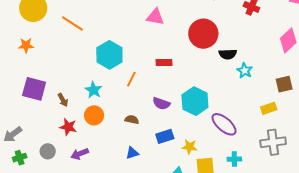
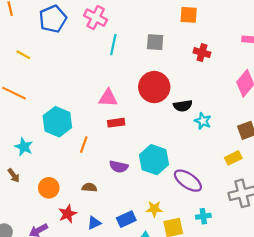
pink triangle: (155, 17) -> (108, 98), moved
cyan star: (94, 90) -> (24, 147), moved
red star: (68, 127) -> (68, 214), moved, turned -30
blue rectangle: (165, 136) -> (126, 219), moved

